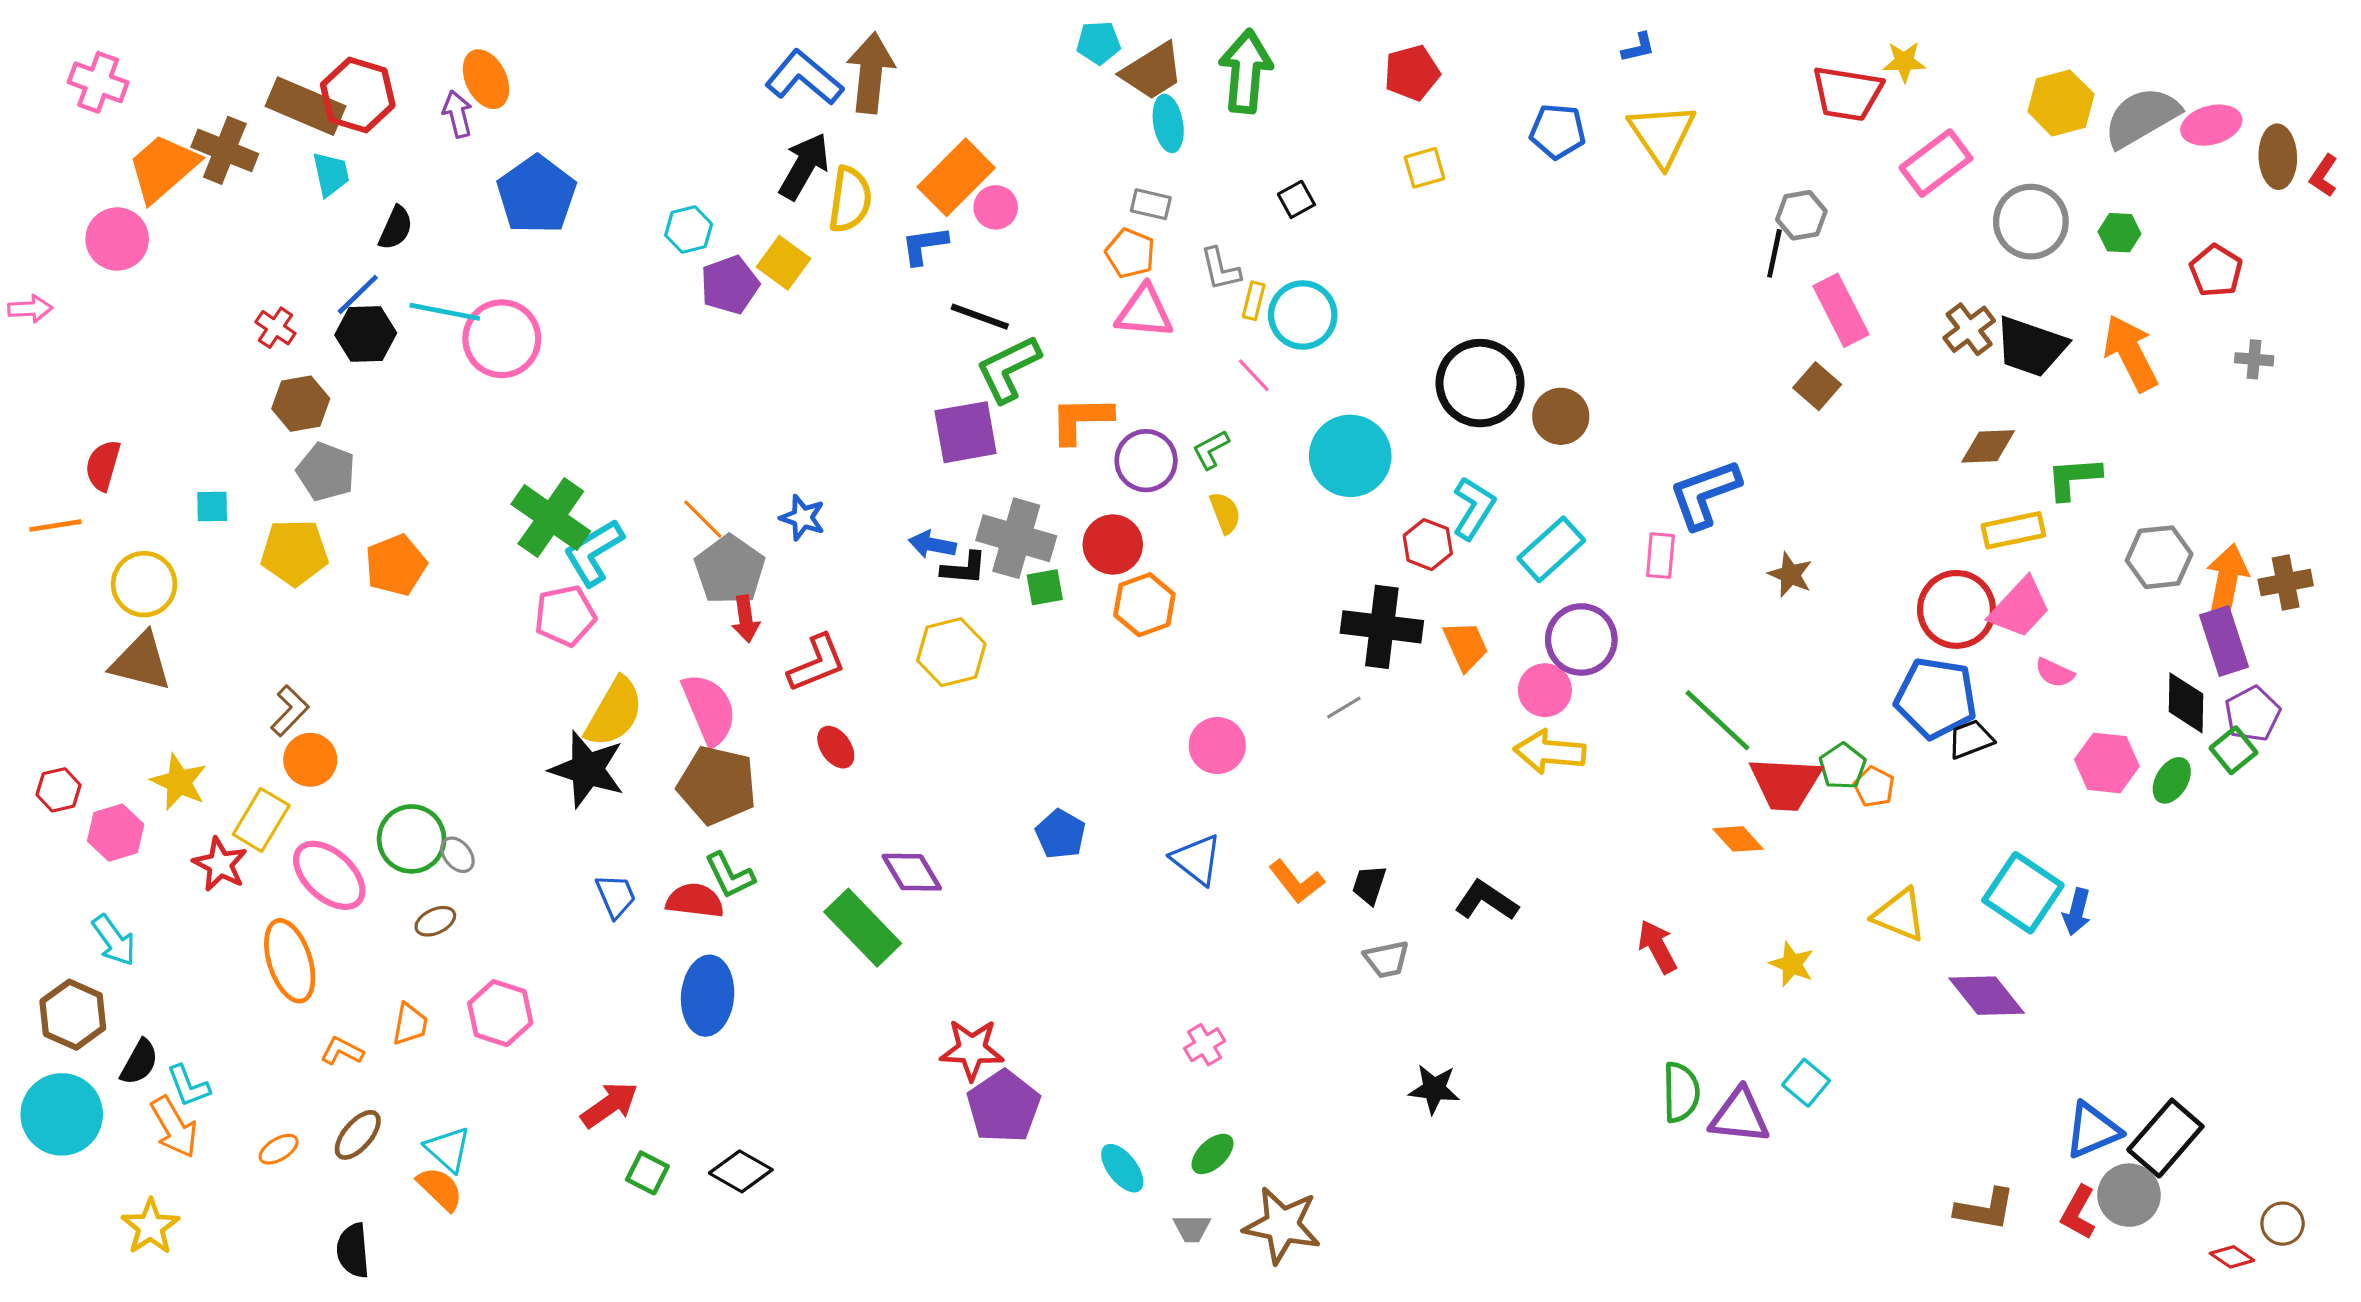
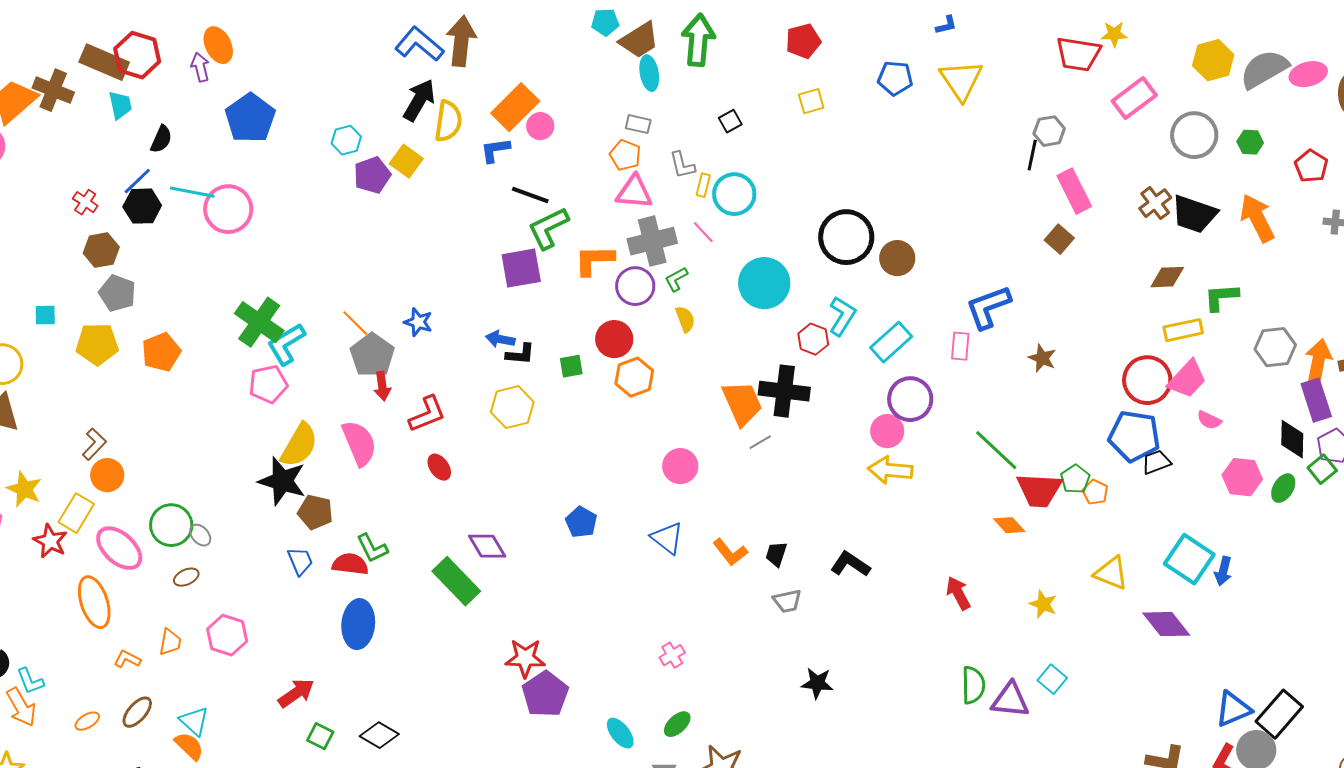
gray cross: (1016, 538) -> (652, 241), moved, turned -30
orange trapezoid: (1466, 646) -> (742, 403), moved, size x1.4
brown pentagon: (717, 785) -> (315, 512), moved, size x0.7

